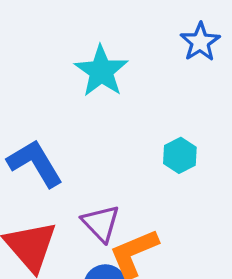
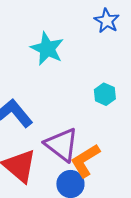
purple triangle: (101, 223) -> (62, 145), size x1.4

